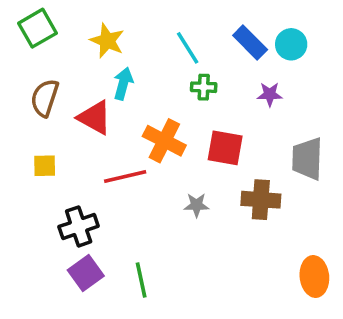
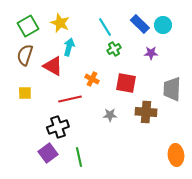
green square: (38, 28) -> (28, 26), moved
green cross: (204, 87) -> (114, 49), turned -32
orange cross: (164, 141) -> (92, 79), size x0.6
black cross: (79, 226) -> (58, 127), moved

